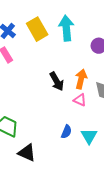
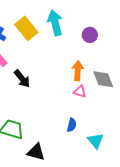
black arrow: (57, 81) -> (22, 79), moved
cyan triangle: (89, 136) -> (96, 141), moved

